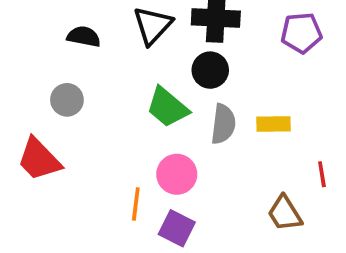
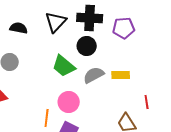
purple pentagon: (301, 33) -> (124, 28), moved
gray semicircle: (223, 124) -> (94, 75), turned -125

